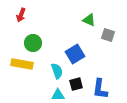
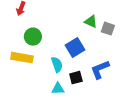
green triangle: (89, 20) -> (91, 22), moved
blue L-shape: (100, 89) -> (100, 70), moved, turned 60

